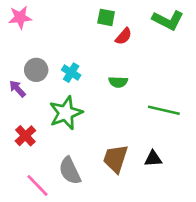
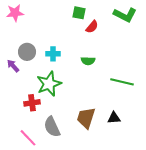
cyan cross: (71, 73) -> (53, 54), turned -32
red cross: (25, 136) -> (32, 103), moved, turned 35

